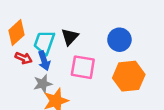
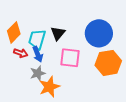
blue circle: (119, 40) -> (99, 33), size x1.4

